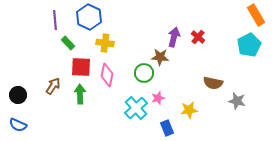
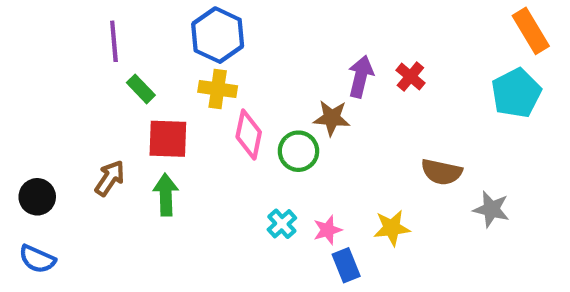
blue hexagon: (89, 17) -> (218, 35), moved
pink diamond: (107, 75) -> (249, 135), moved
pink star: (158, 98) -> (328, 230), moved
cyan cross: (136, 108) -> (282, 224), size x0.6

